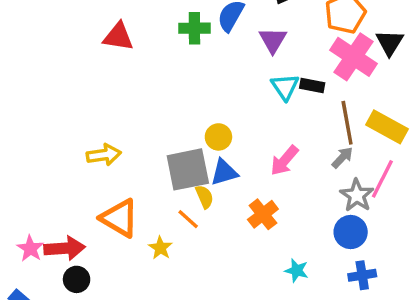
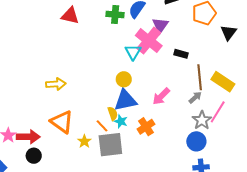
pink cross: (354, 57) -> (149, 41), moved
cyan triangle: (285, 87) -> (133, 52), moved
gray square: (188, 169) -> (110, 145), moved
blue triangle: (224, 172) -> (125, 100), size x1.4
cyan star: (297, 271) -> (121, 121), moved

